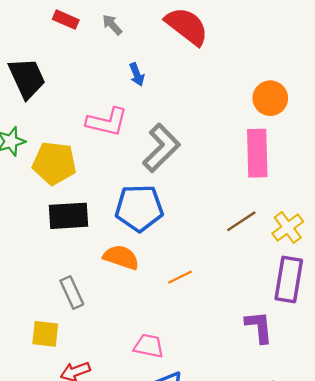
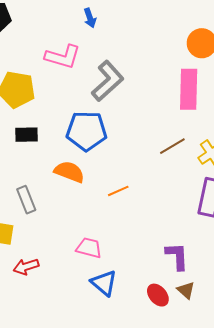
black rectangle: (68, 216) -> (26, 135), size x0.7
purple L-shape: (259, 327) -> (177, 256), moved

